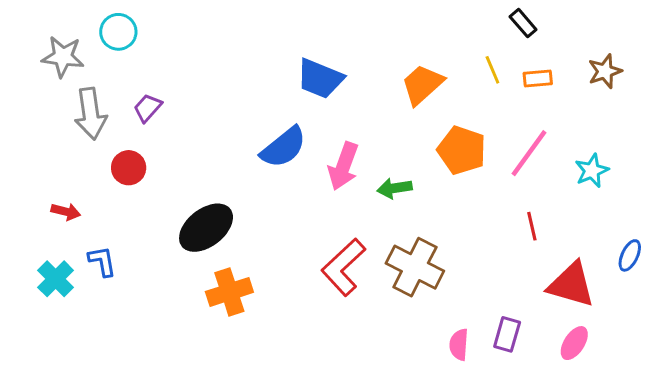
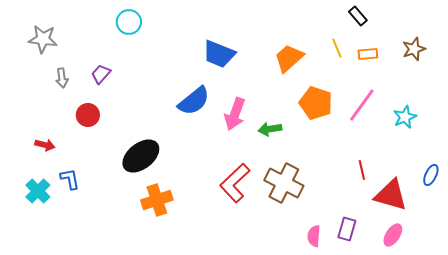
cyan circle: (118, 32) -> (129, 22), moved
gray arrow: (91, 114) -> (62, 78), size x0.6
red line: (532, 226) -> (362, 170), moved

